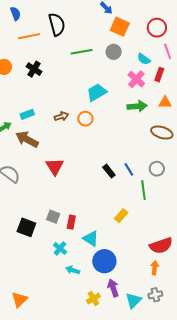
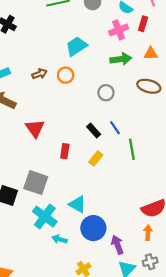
pink cross: (136, 79) -> (119, 30), turned 30
gray circle: (157, 169) -> (106, 93), moved
yellow rectangle: (121, 216) -> (96, 159), moved
gray square: (53, 217) -> (36, 183), size x1.6
red rectangle: (71, 222) -> (65, 151), moved
cyan cross: (60, 248) -> (45, 217), size x1.6
purple arrow: (113, 288) -> (117, 245), moved

